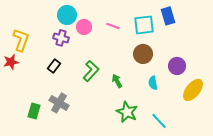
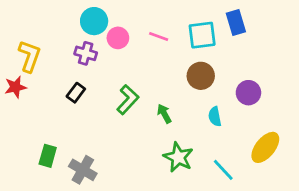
yellow ellipse: (193, 90) -> (265, 147), moved
gray cross: (59, 103) -> (83, 170), moved

